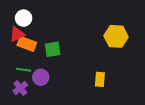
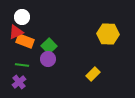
green square: (53, 49) -> (49, 46), turned -35
purple circle: (41, 77) -> (48, 59), moved
yellow rectangle: (100, 79) -> (93, 74), turned 40

